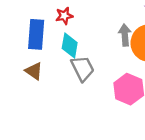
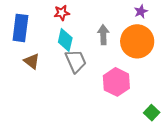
blue rectangle: (36, 34) -> (20, 28), moved
gray arrow: (125, 35) -> (103, 35), moved

